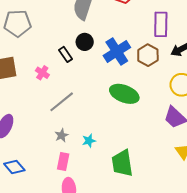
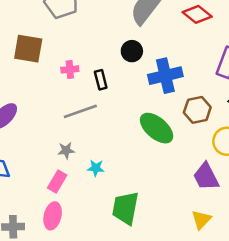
black rectangle: (66, 54) -> (101, 80), moved
brown hexagon: (148, 55) -> (197, 110), moved
pink cross: (42, 73) -> (70, 69), turned 32

